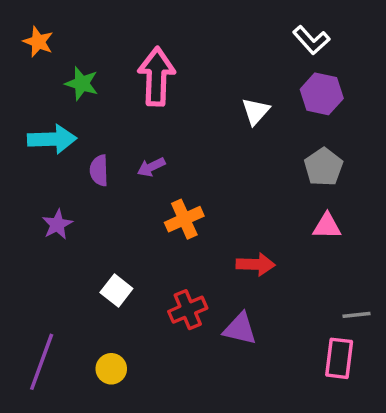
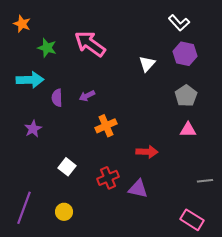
pink arrow: (156, 77) -> (90, 44), turned -56
pink rectangle: (339, 358) -> (192, 220), moved, turned -65

